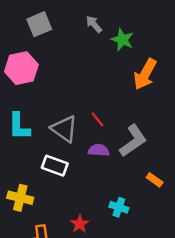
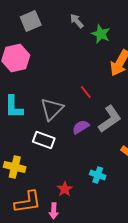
red line: (97, 119) -> (86, 92), moved
gray triangle: (64, 129) -> (52, 109), turned 40
purple semicircle: (99, 150) -> (81, 127), turned -36

